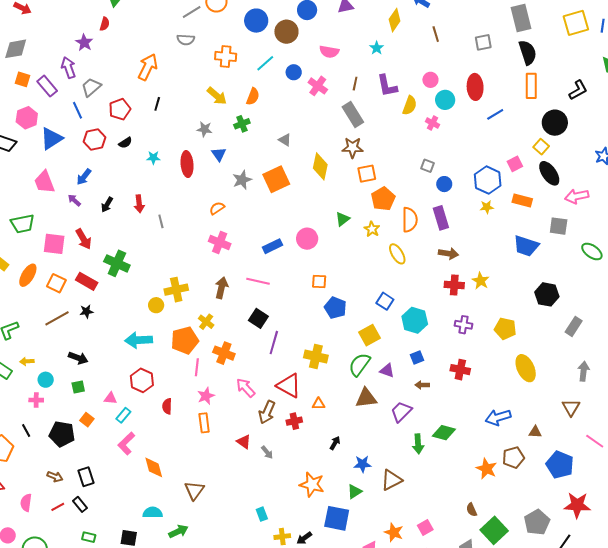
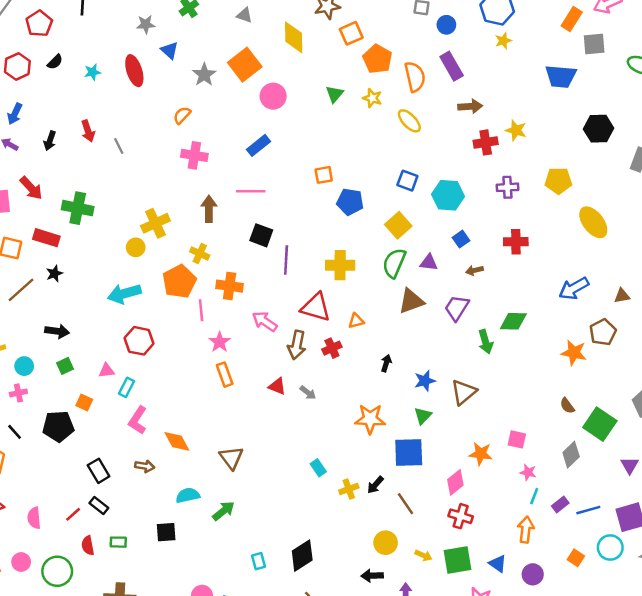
orange rectangle: (522, 201) -> (572, 19), moved, turned -60
pink circle: (307, 239) -> (273, 96), moved
red semicircle: (167, 406) -> (88, 545), moved
brown arrow: (55, 477) -> (145, 466), moved
pink square: (425, 528) -> (517, 439), turned -35

